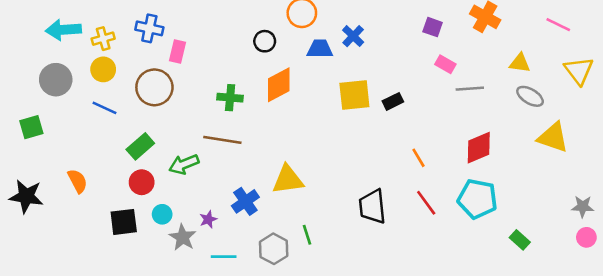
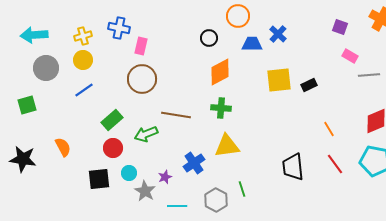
cyan arrow: (63, 30) -> (34, 35), moved
brown circle: (154, 87) -> (142, 79), moved
green cross: (230, 98) -> (221, 108), moved
blue line: (104, 108) -> (84, 90), turned -60

